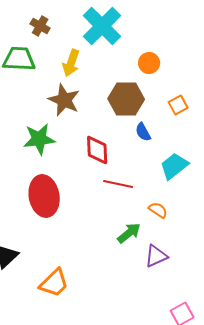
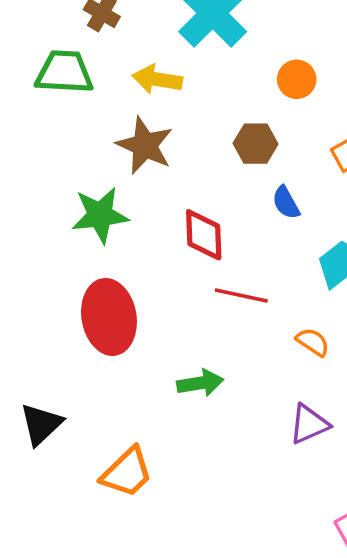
yellow arrow: (71, 63) -> (157, 79), turned 80
brown hexagon: (126, 99) -> (256, 144), size x0.7
green arrow: (129, 233) -> (200, 383), moved, turned 30

